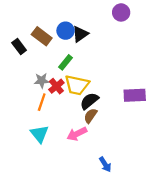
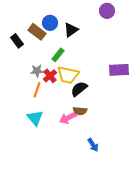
blue circle: (66, 31) -> (50, 23), moved
purple rectangle: (135, 95) -> (119, 70), moved
brown semicircle: (90, 116) -> (80, 111), moved, turned -120

